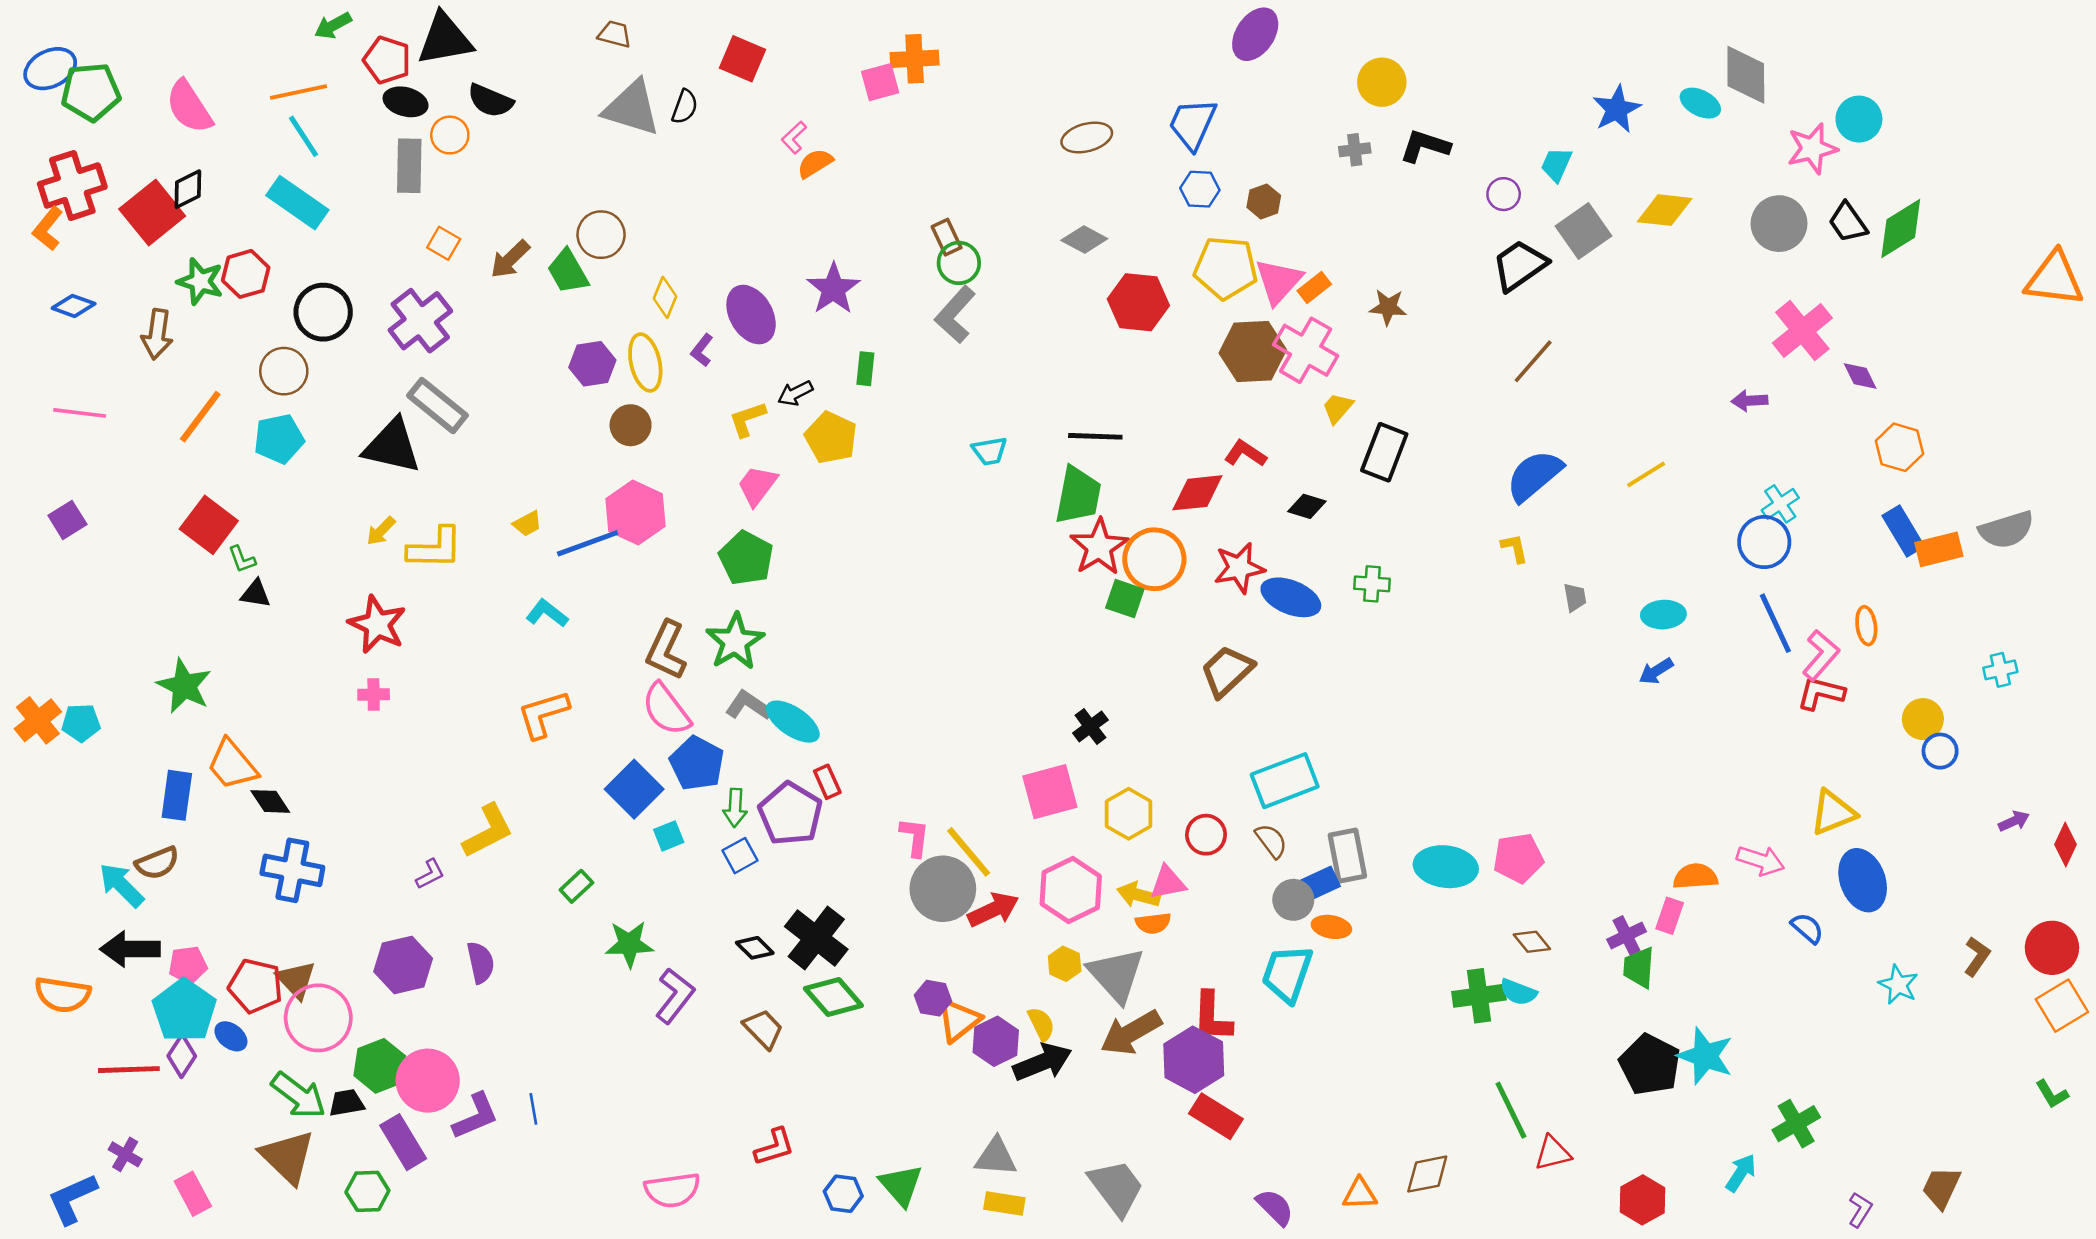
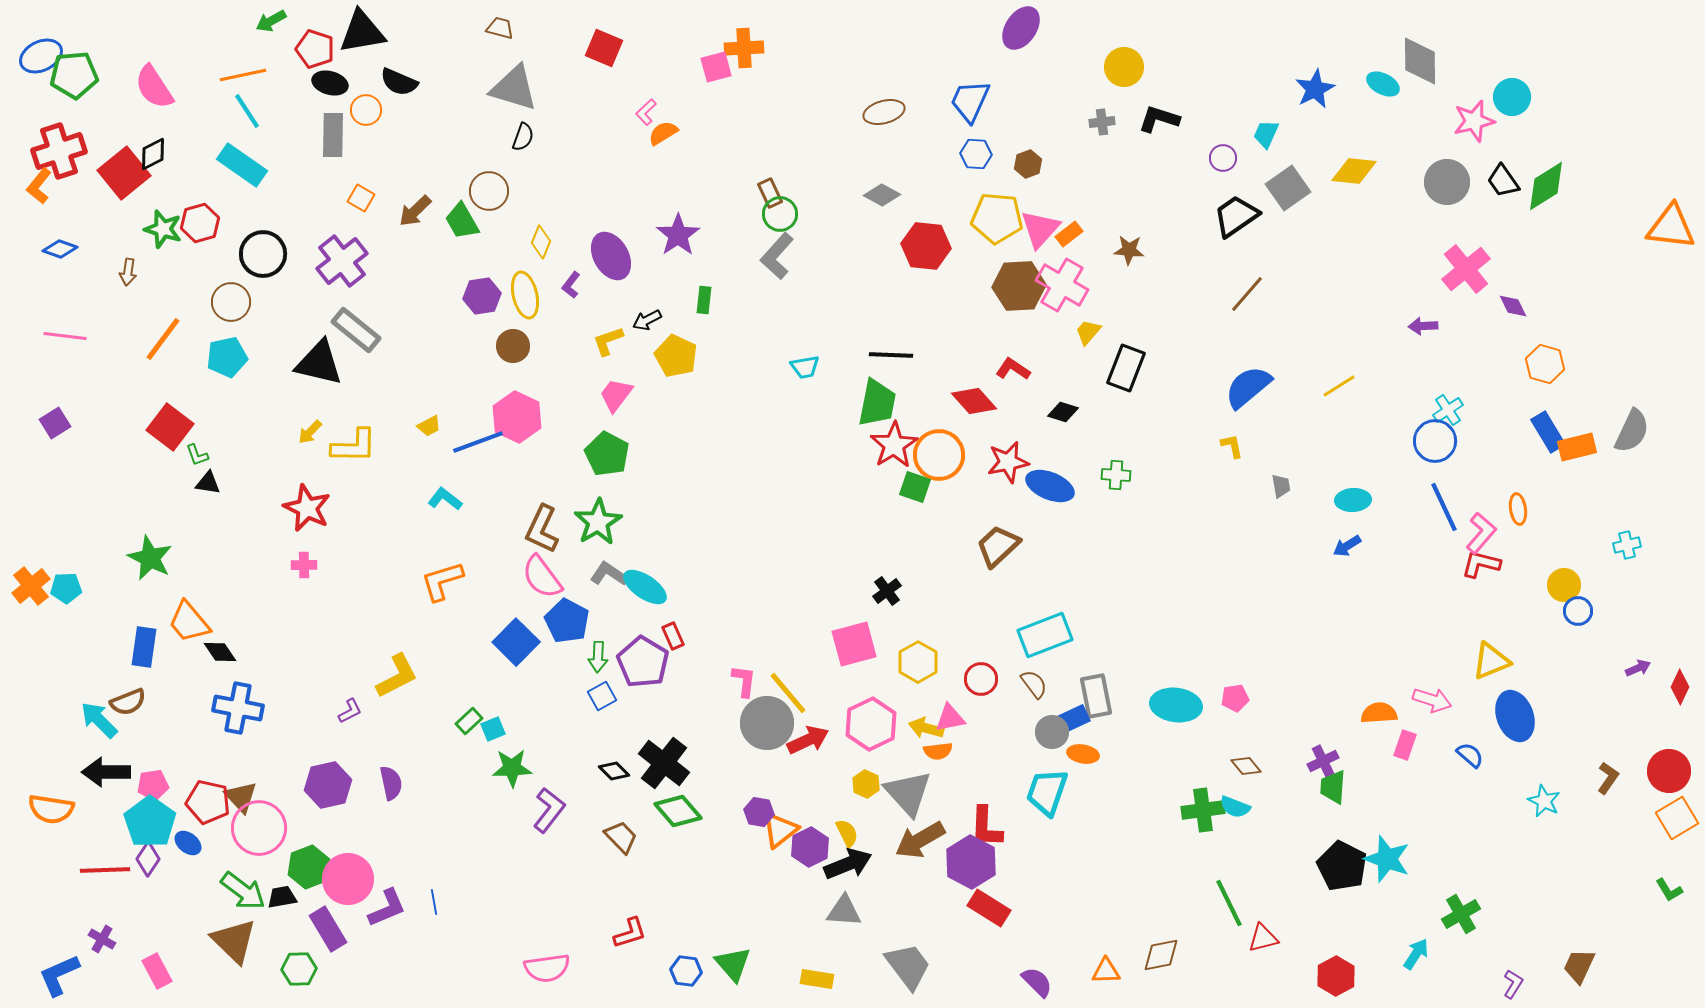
black semicircle: (685, 107) -> (523, 137), moved
brown arrow: (157, 334) -> (128, 272), size x0.7
red diamond: (1197, 493) -> (974, 401), turned 54
gray semicircle: (2006, 530) -> (1632, 431), turned -48
cyan square: (669, 836) -> (493, 729), moved
pink pentagon: (1518, 858) -> (1235, 698), size x0.7
pink rectangle: (1670, 916) -> (1405, 745), moved
gray triangle: (996, 1157) -> (844, 911), moved

